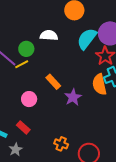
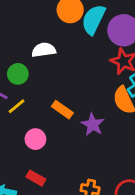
cyan semicircle: (87, 39) -> (93, 20), moved
yellow line: (22, 64) -> (17, 106), moved

